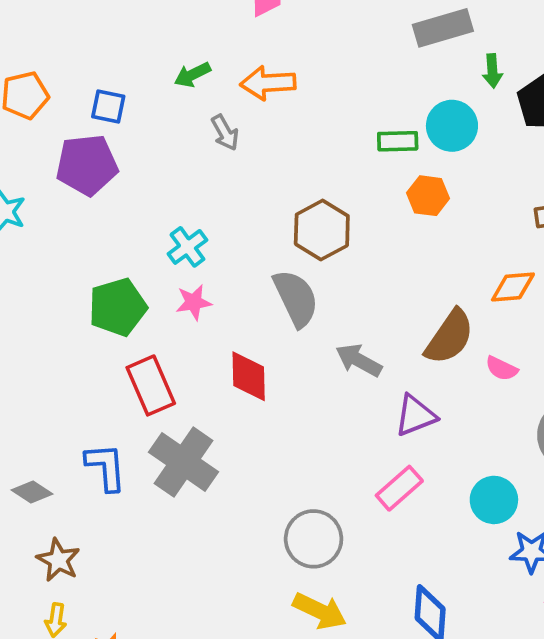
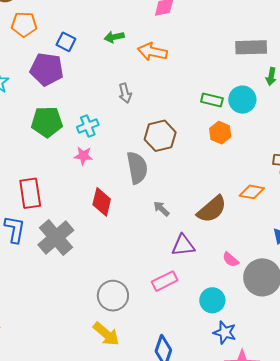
gray arrow: (225, 133) -> (125, 93), moved
green pentagon: (118, 307) -> (47, 122), moved
gray arrow: (359, 360) -> (161, 209), size x0.7
pink semicircle: (502, 368) -> (231, 260), moved
red rectangle: (151, 385) -> (30, 193), moved

